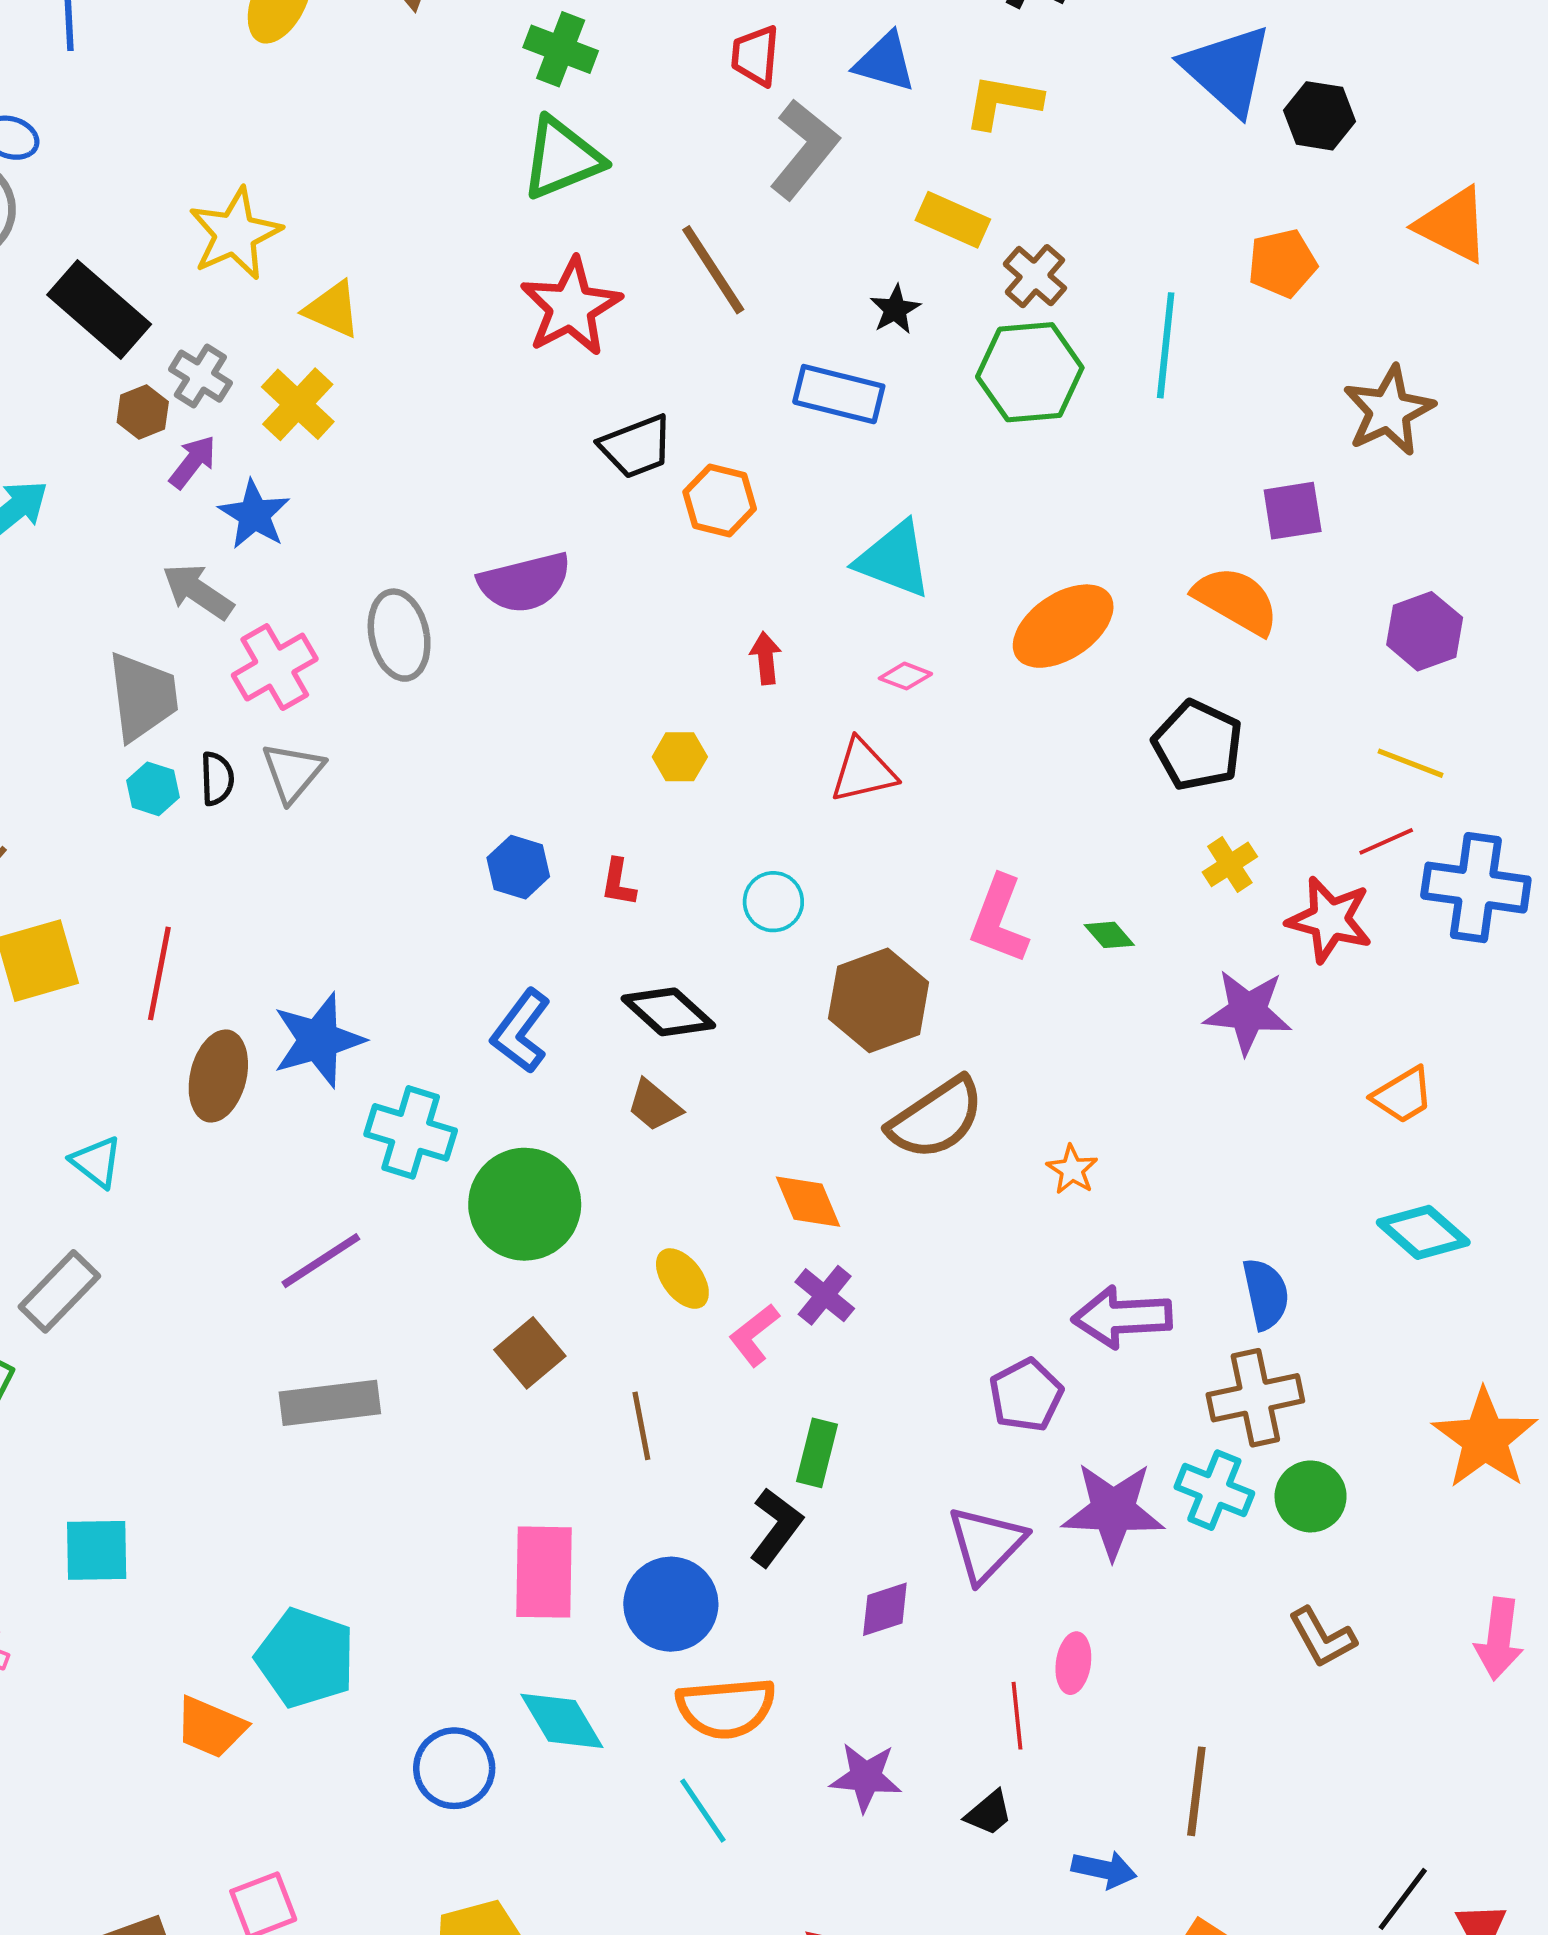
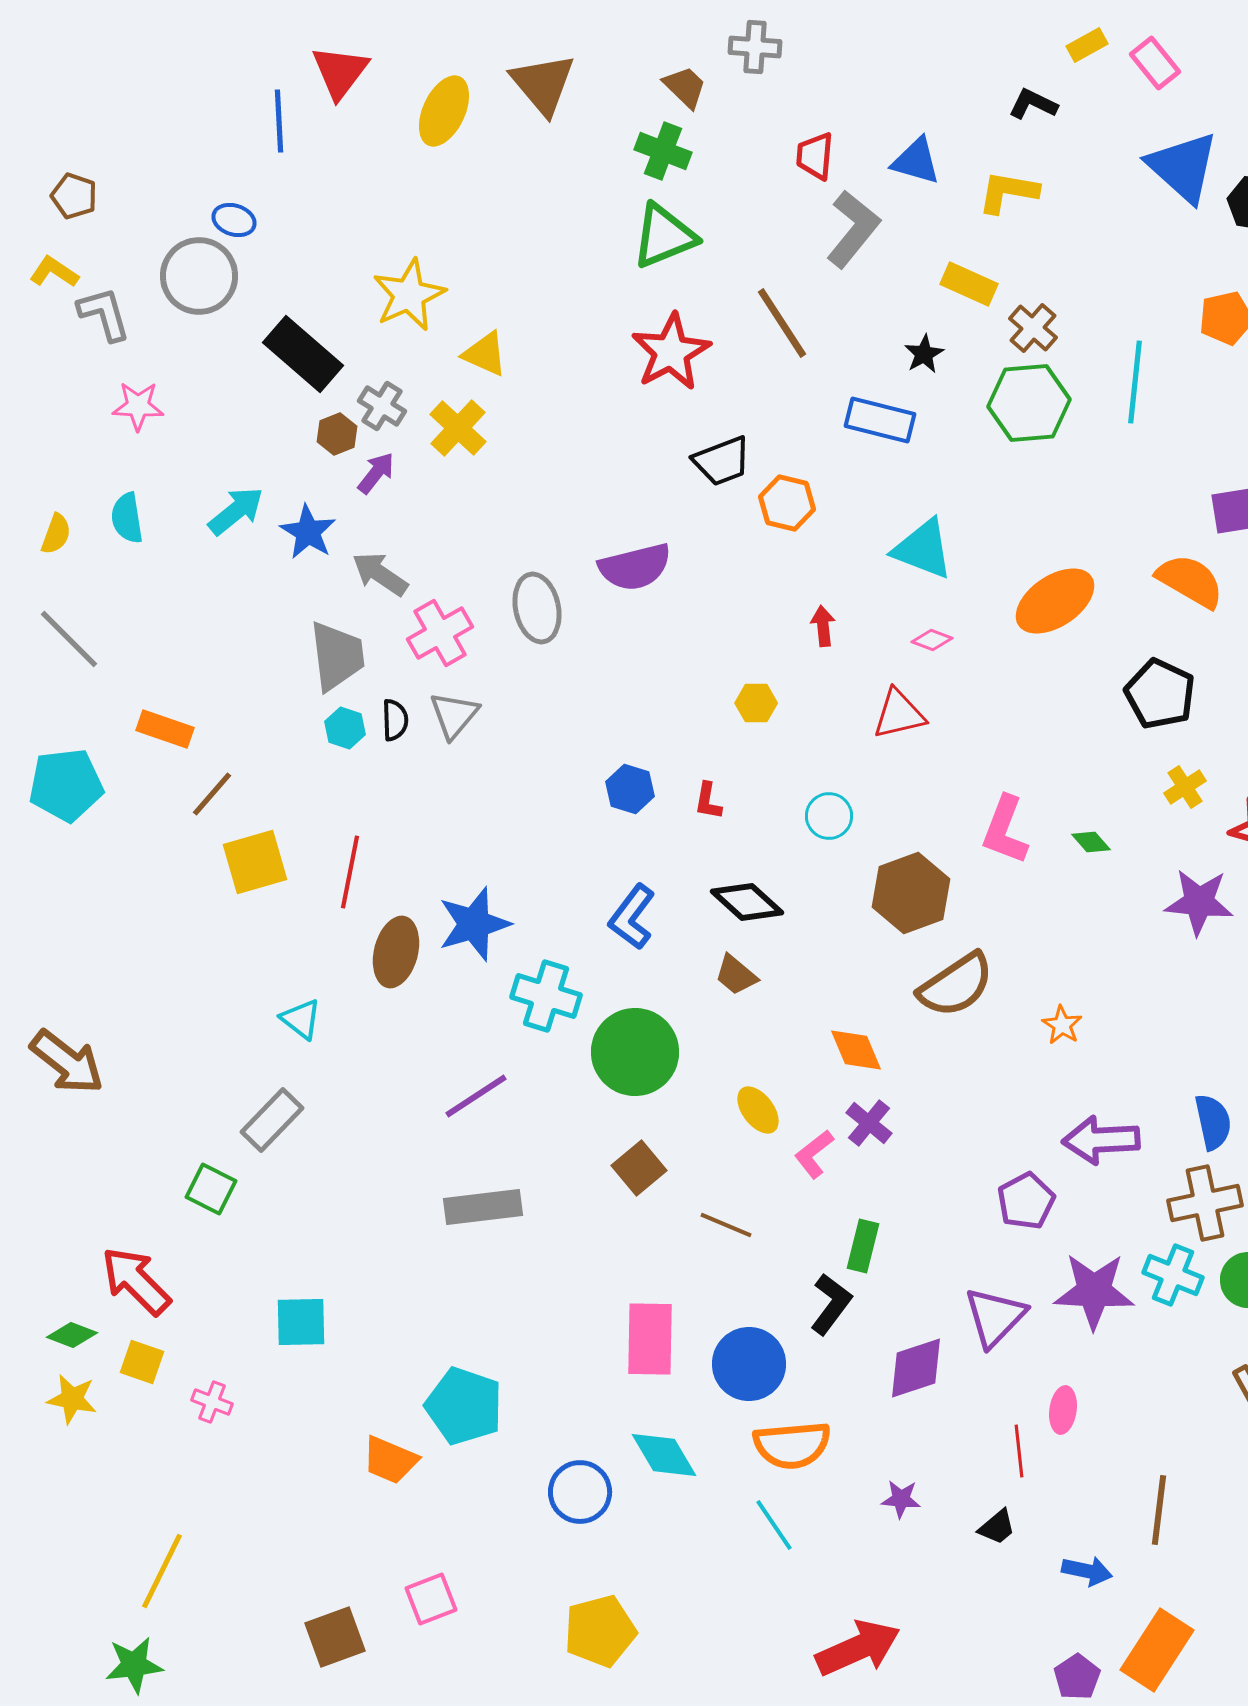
blue star: (254, 515) -> (308, 532), moved
brown line: (641, 1426) -> (726, 1225), turned -56
purple diamond: (885, 1609) -> (916, 1368), size x1.4
purple star: (866, 1777) -> (901, 1499), size x0.7

